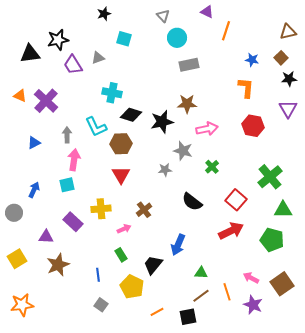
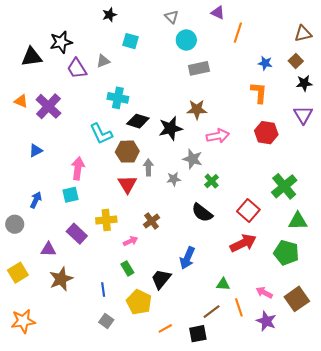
gray arrow: (67, 135) -> (148, 167), moved
green cross: (212, 167) -> (212, 181), moved
green triangle: (201, 273) -> (223, 284), moved

